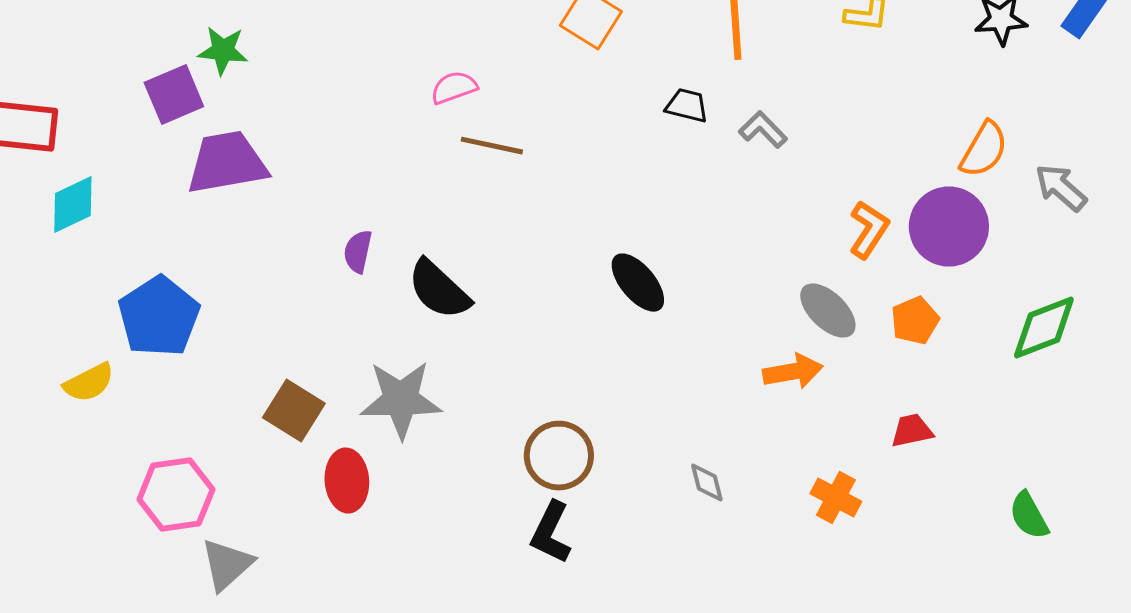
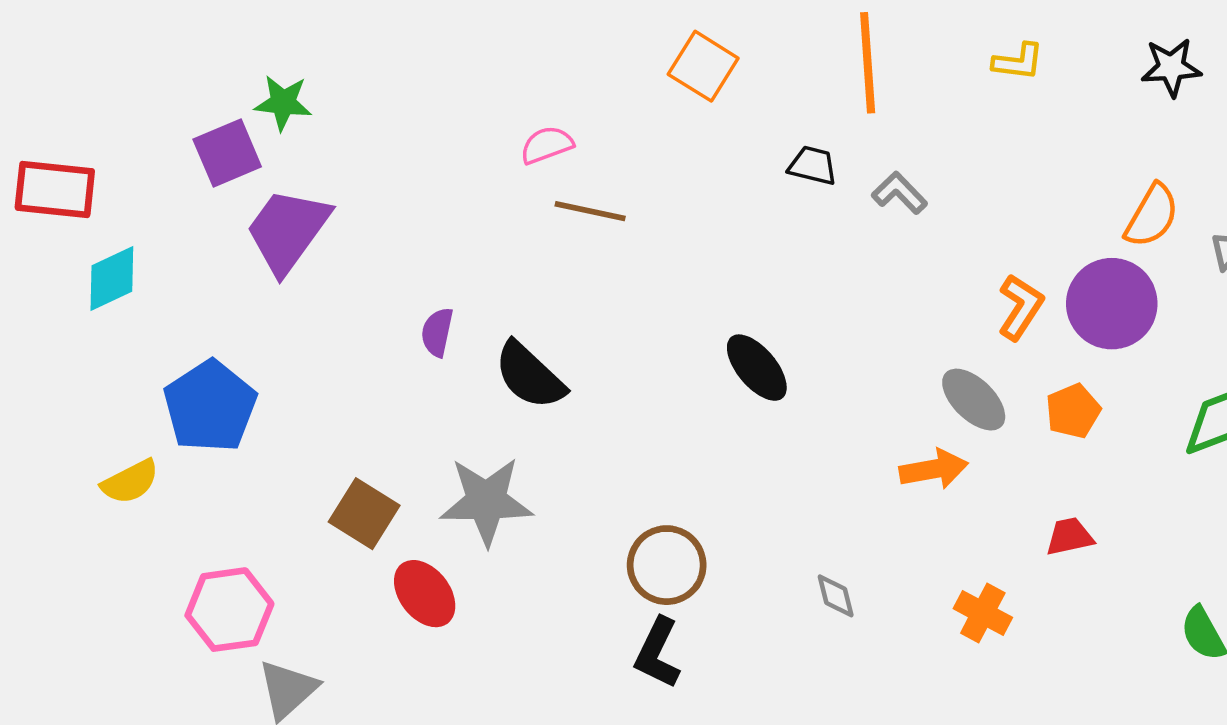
purple trapezoid: (227, 163) -> (288, 231), turned -44
red ellipse: (347, 481) -> (425, 594), turned -34

